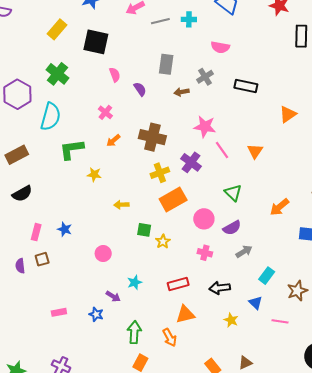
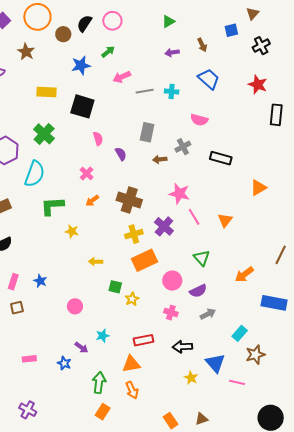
yellow rectangle: (57, 29) -> (47, 92), turned 48
cyan rectangle: (267, 276) -> (240, 333), moved
blue triangle: (256, 303) -> (215, 363), size x1.5
orange triangle: (185, 314) -> (131, 364), moved

